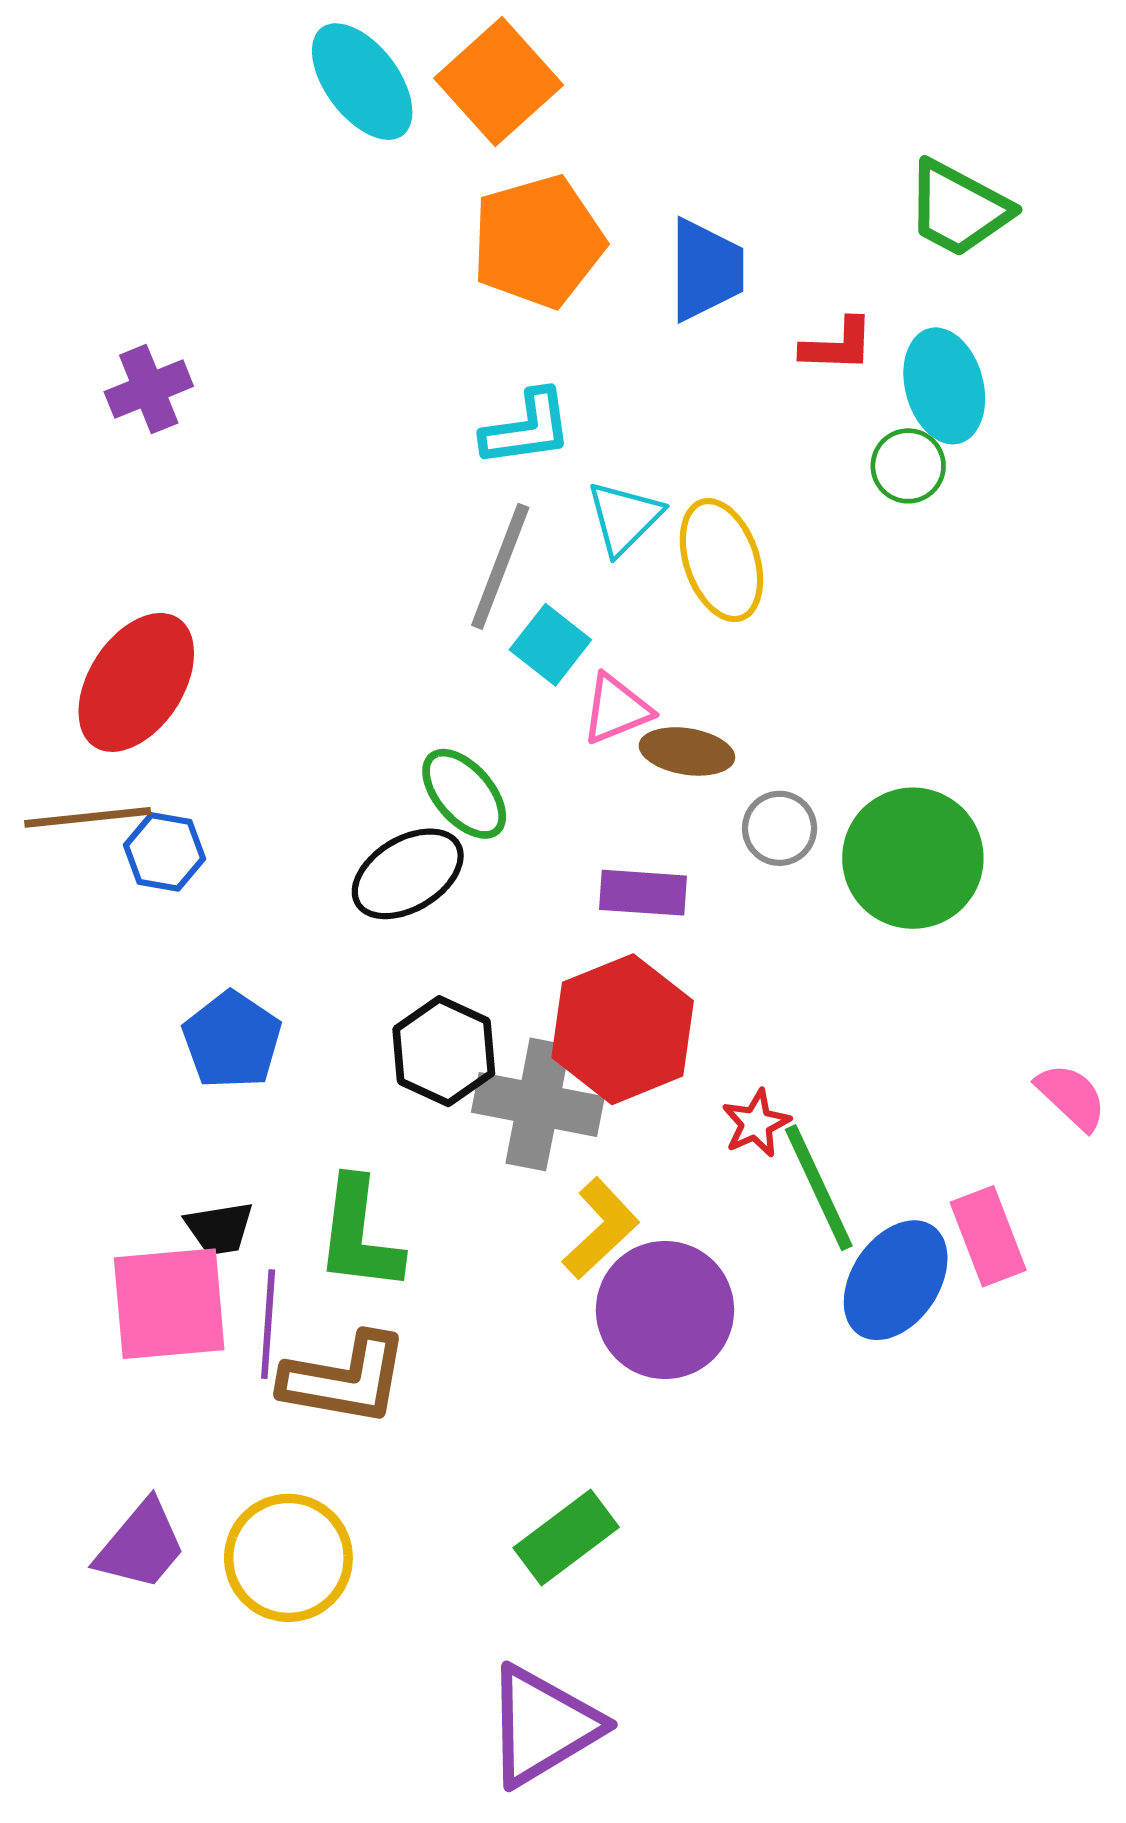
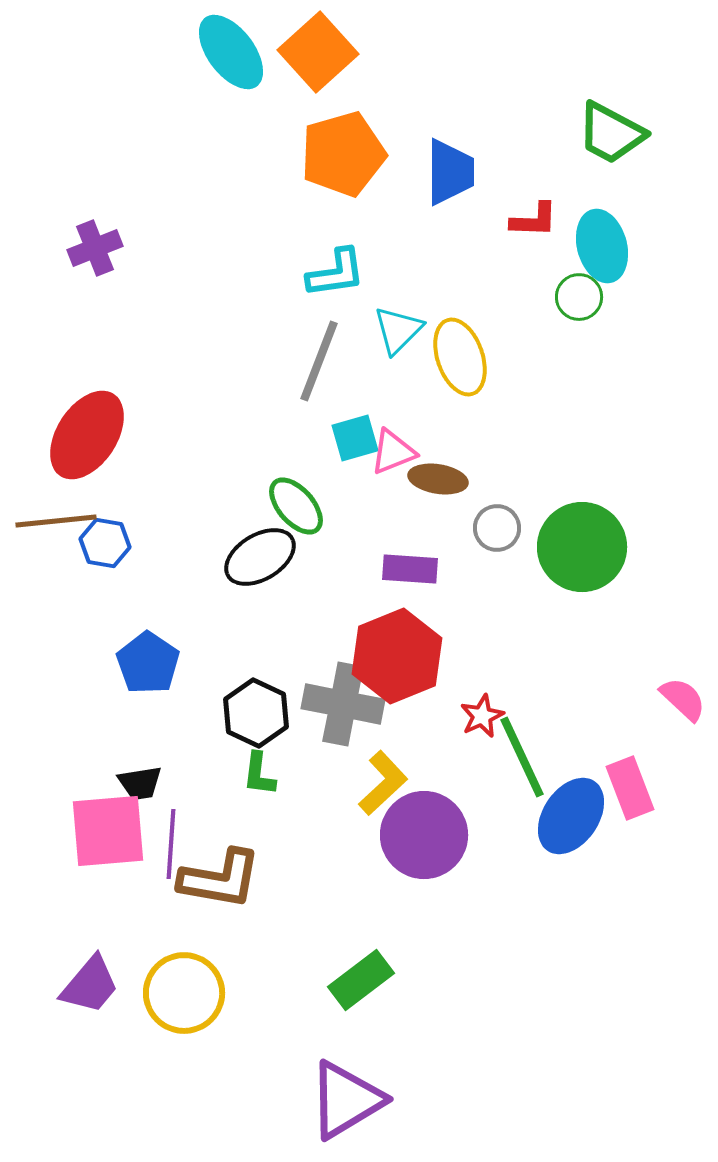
cyan square: (550, 645) -> (355, 438), moved, turned 36
black hexagon: (444, 1051) -> (256, 713), moved
green L-shape: (359, 1235) -> (259, 774), moved, size x0.6

